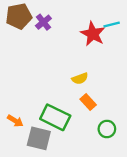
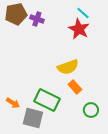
purple cross: (43, 22) -> (37, 19), turned -32
cyan line: (112, 24) -> (83, 13), moved, turned 56
yellow semicircle: (80, 78) -> (68, 67), size x1.5

